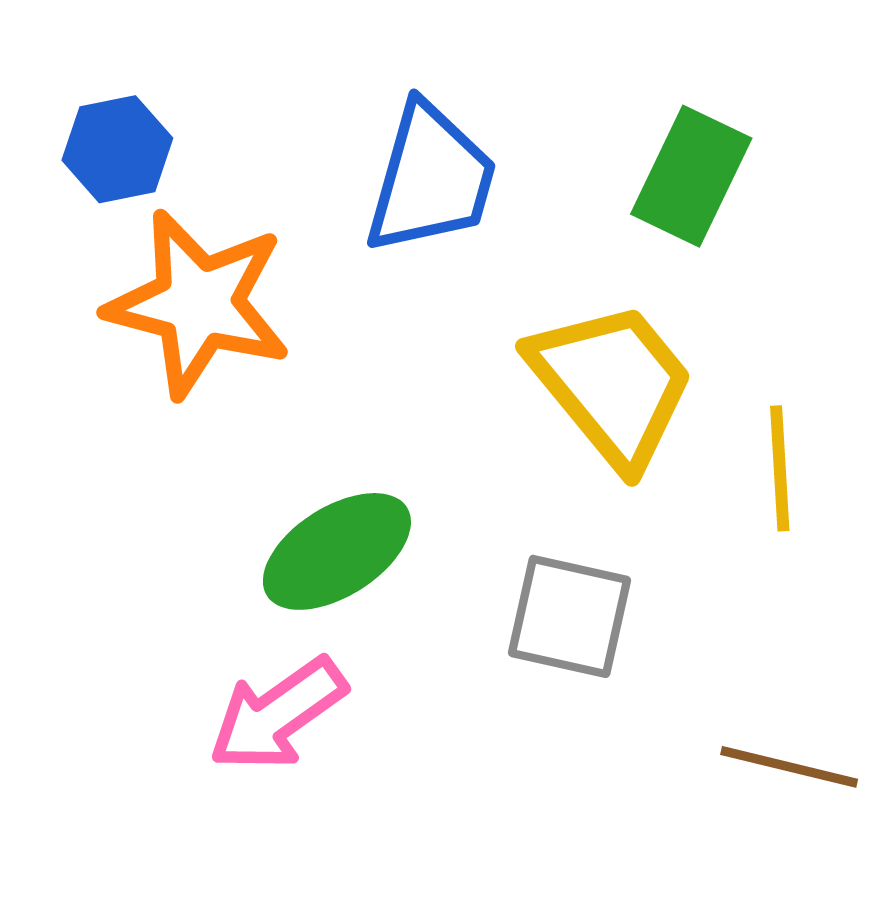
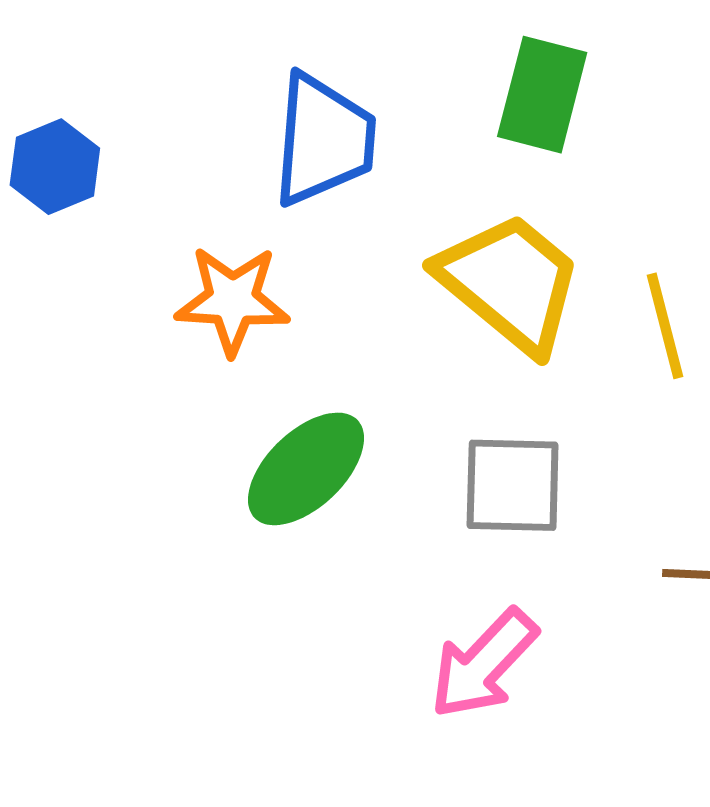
orange star: (198, 304) -> (232, 300), moved, size x0.7
pink arrow: (278, 714) -> (484, 664), moved

